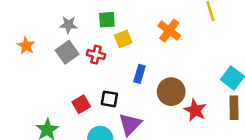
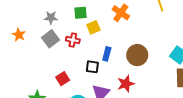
orange cross: (169, 31) -> (121, 13), moved
brown circle: (171, 92) -> (137, 55), moved
black square: (109, 99) -> (92, 67), moved
red star: (195, 110) -> (126, 84), moved, turned 30

